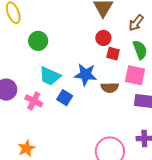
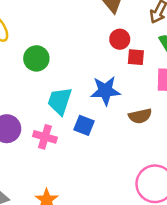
cyan trapezoid: (50, 76) -> (60, 101), turned 95
brown semicircle: (110, 88) -> (140, 116), moved

